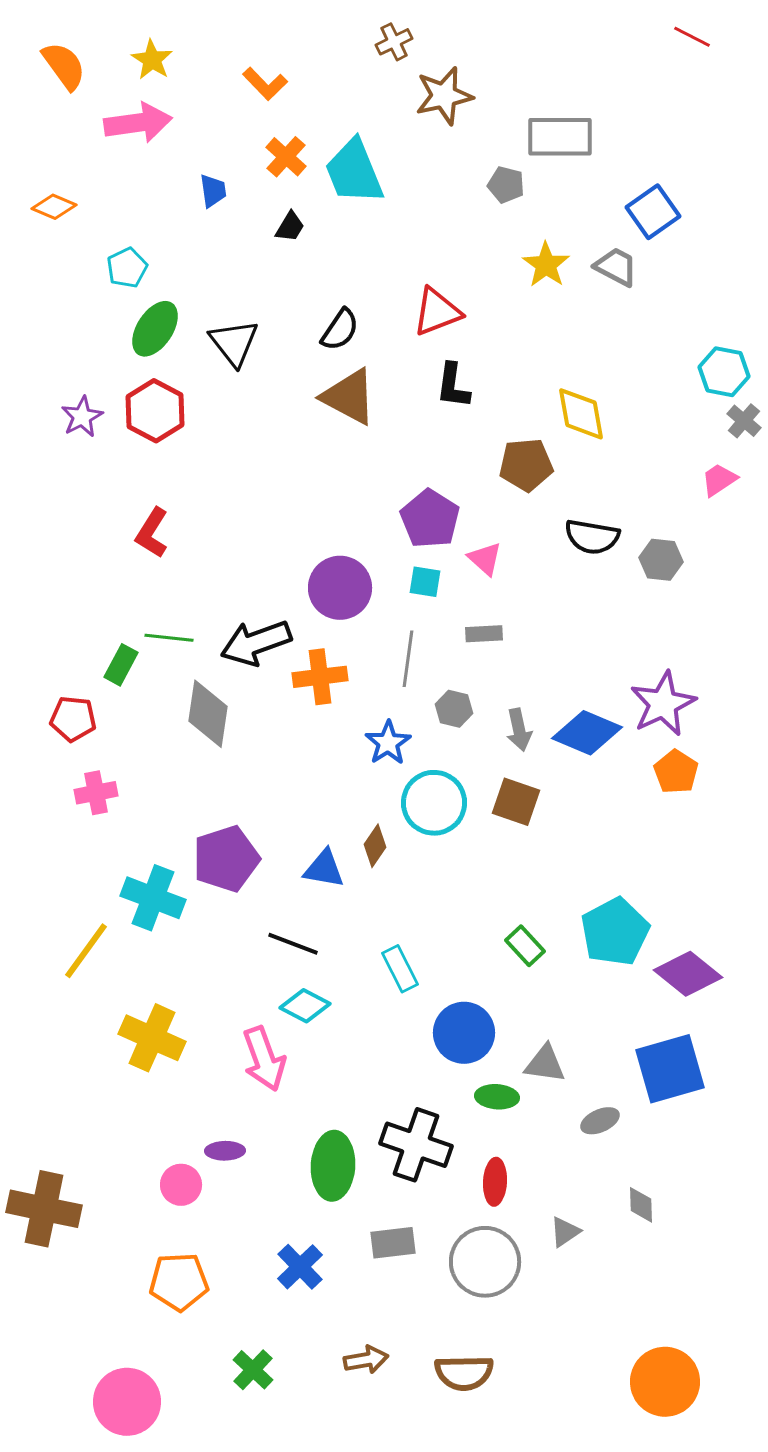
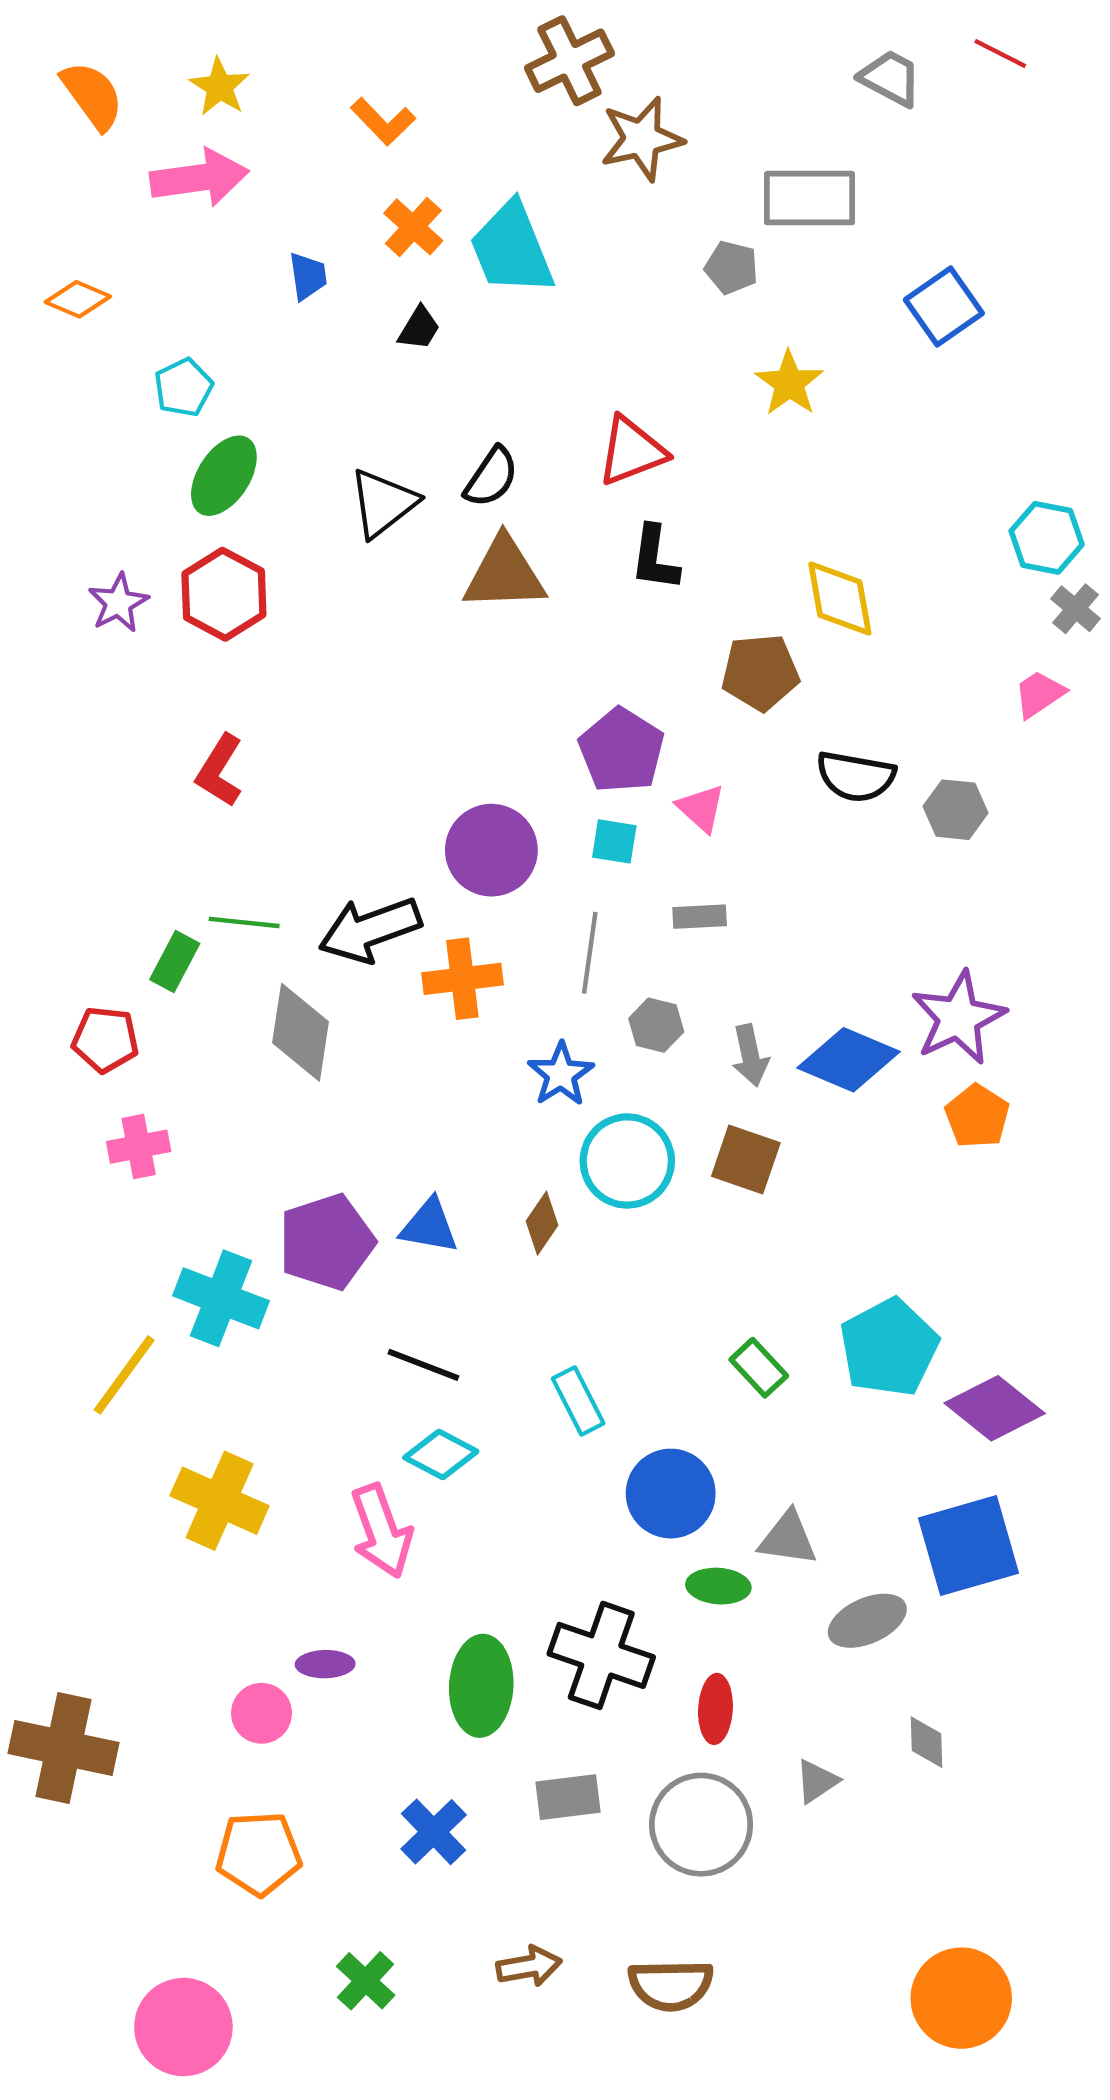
brown cross: (394, 42) -> (569, 61), size x1.6
gray trapezoid: (616, 267) -> (890, 78), moved
black triangle: (234, 343) -> (383, 503), moved, turned 30
brown triangle: (349, 397) -> (504, 574), turned -30
blue triangle: (324, 869) -> (429, 1226), moved
gray ellipse: (600, 1121) -> (867, 1621), size x1.4

